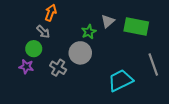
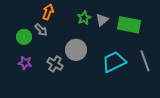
green star: (89, 32) -> (84, 18), moved
green circle: (34, 49) -> (24, 37), moved
cyan trapezoid: (120, 80) -> (114, 62), moved

